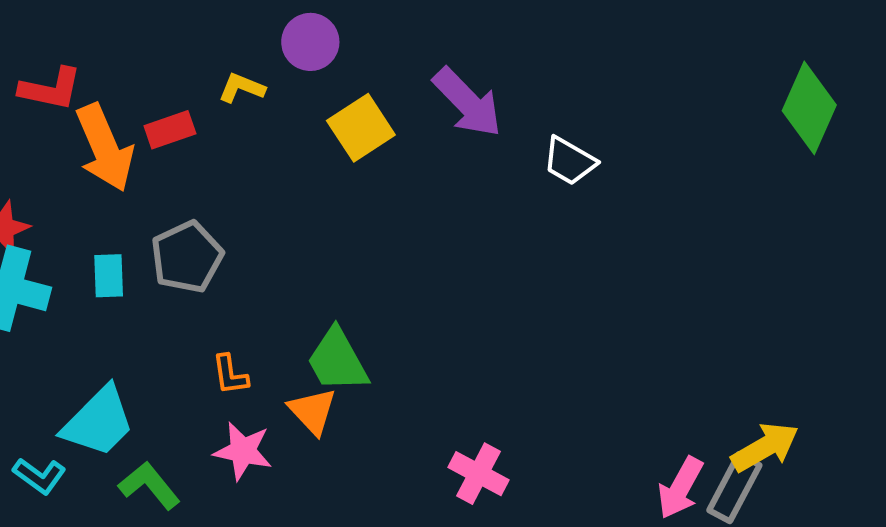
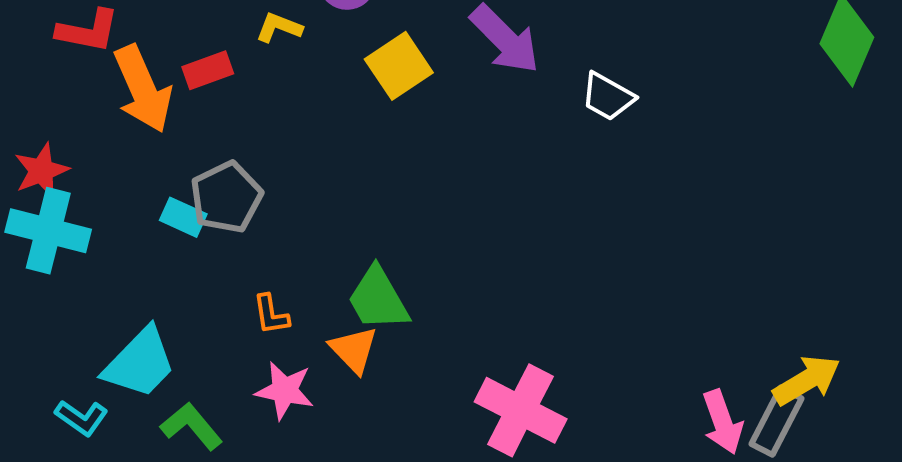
cyan rectangle: (109, 276) -> (183, 217), moved, turned -63
pink cross: (479, 474) -> (521, 410), size x1.5
pink arrow: (680, 488) -> (723, 422), turned -48

